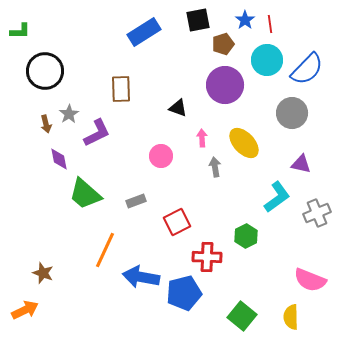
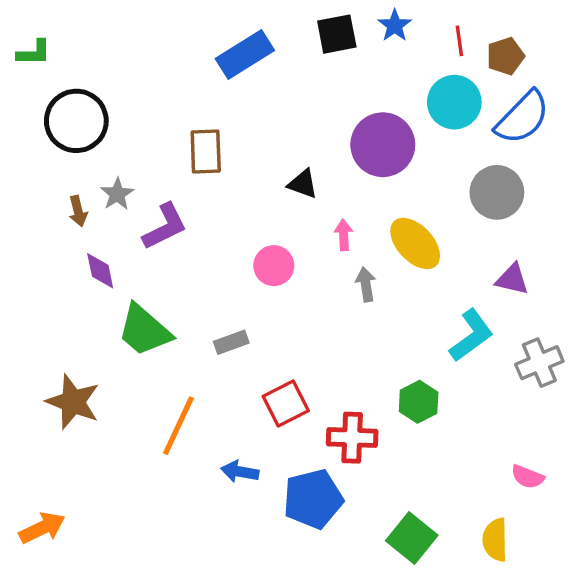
blue star: (245, 20) -> (395, 26), moved
brown pentagon: (223, 44) -> (505, 56), moved
red square: (177, 222) -> (286, 404), moved
brown star: (43, 273) -> (73, 402), moved, size x1.5
blue arrow: (141, 277) -> (240, 472), size x0.6
pink semicircle: (310, 280) -> (528, 477), size x0.6

